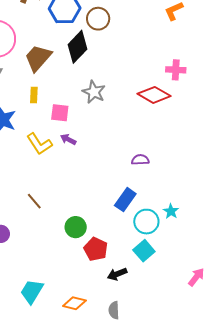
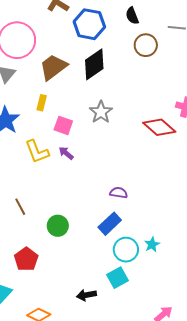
brown circle: (98, 19) -> (146, 45), moved
purple semicircle: (140, 160) -> (119, 193), moved
green circle: (76, 227) -> (58, 226), moved
red pentagon: (96, 249) -> (26, 259), moved

